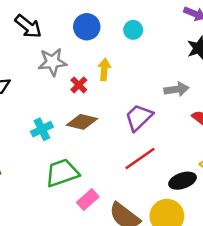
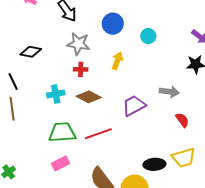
red cross: (79, 85) -> (81, 69), moved, turned 32
red line: (140, 158) -> (98, 134), moved
pink rectangle: (88, 200) -> (61, 163), moved

